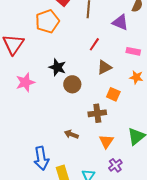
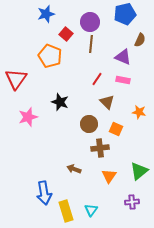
orange pentagon: (47, 21) -> (50, 56), turned -30
pink rectangle: (133, 51) -> (123, 80), moved
brown triangle: (104, 67) -> (107, 102), turned -49
brown circle: (72, 84) -> (89, 124), moved
purple cross: (115, 165) -> (132, 202), moved, turned 32

